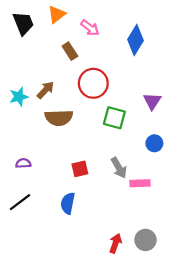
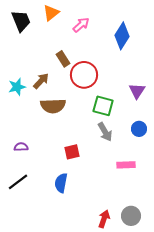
pink arrow: (90, 28) -> (81, 25), turned -78
brown rectangle: (70, 51) -> (63, 59), moved
gray arrow: (119, 168) -> (105, 132), moved

